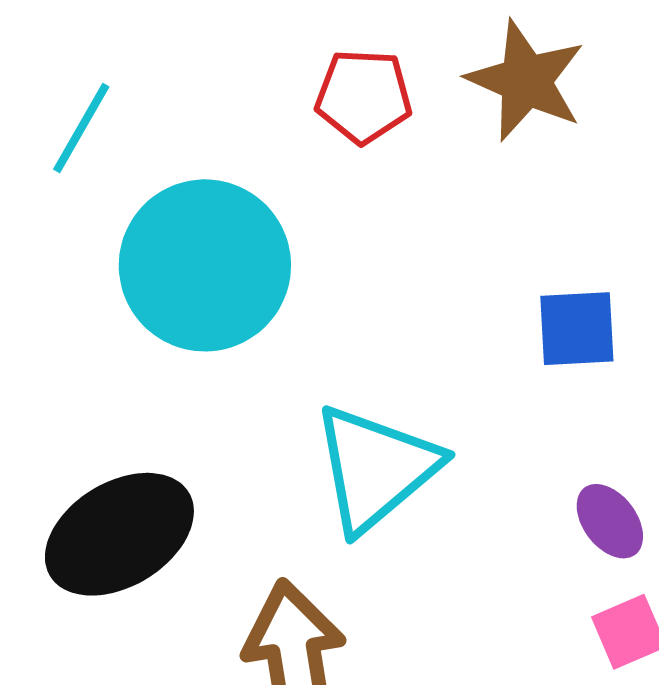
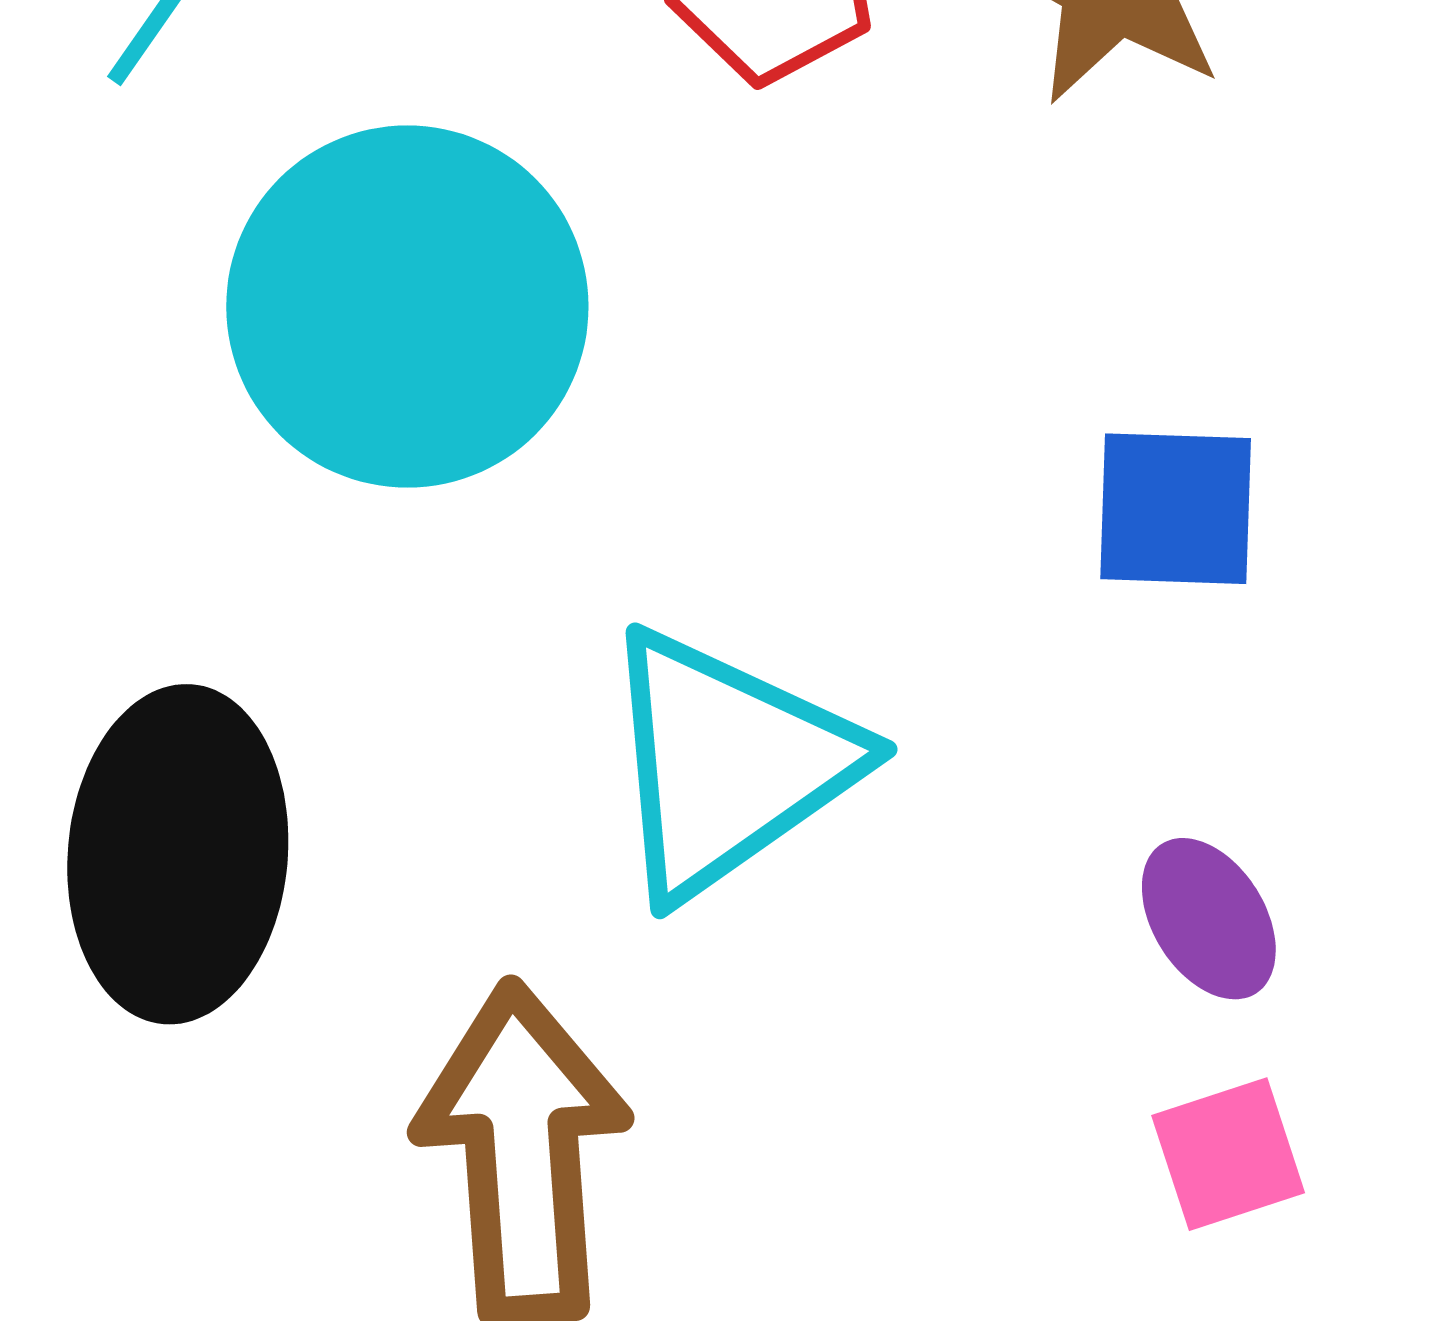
black ellipse: (119, 534) -> (178, 854), turned -59

